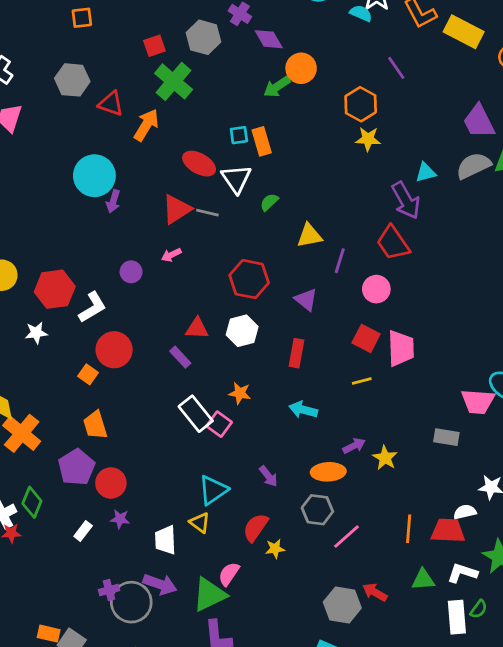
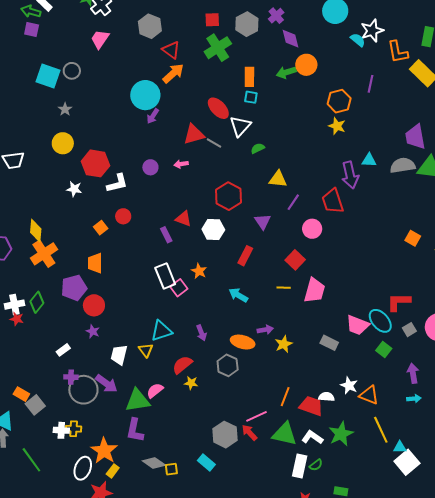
purple line: (396, 68) -> (370, 84), turned 30
orange arrow: (146, 125) -> (173, 73), moved
orange rectangle: (262, 141) -> (249, 77), moved
pink trapezoid: (401, 348) -> (315, 290), moved
red circle: (114, 350) -> (123, 216), size x0.6
white rectangle: (83, 531) -> (63, 350), moved
pink line: (346, 536) -> (257, 416), moved
green triangle: (423, 580) -> (285, 434), size x1.5

